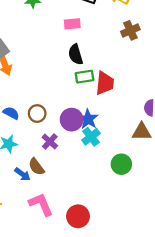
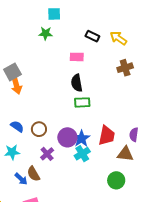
red trapezoid: (105, 83) -> (107, 135), moved
green circle: (121, 164) -> (116, 180), moved

